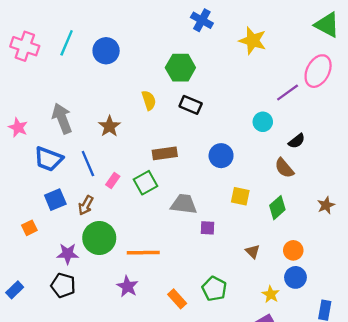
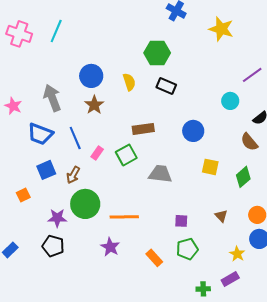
blue circle: (106, 51) -> (91, 76), moved
purple square: (208, 228) -> (181, 221), moved
green pentagon: (214, 289) -> (187, 249), turned 30

